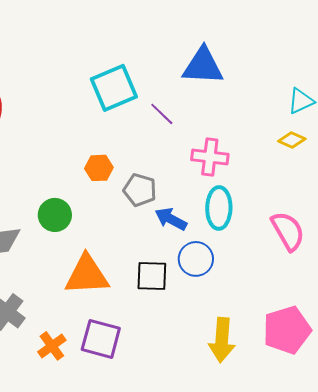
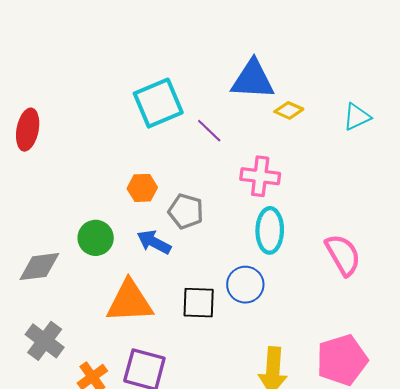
yellow diamond: (292, 140) -> (289, 110), moved
blue arrow: (171, 219) -> (154, 242), moved

